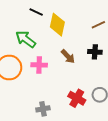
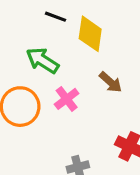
pink cross: (39, 65) -> (67, 99), turned -35

